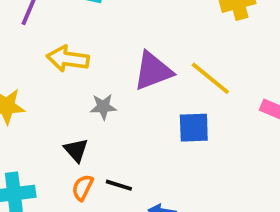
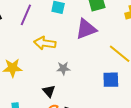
purple triangle: (153, 71) -> (86, 29), moved

